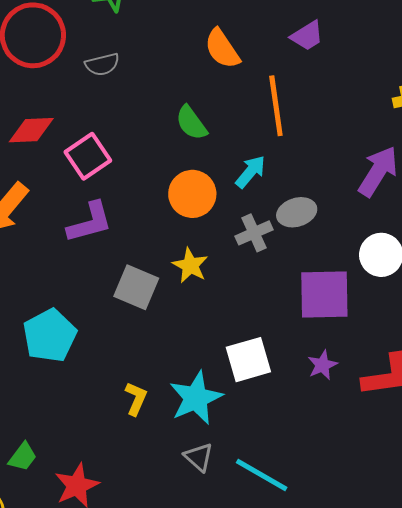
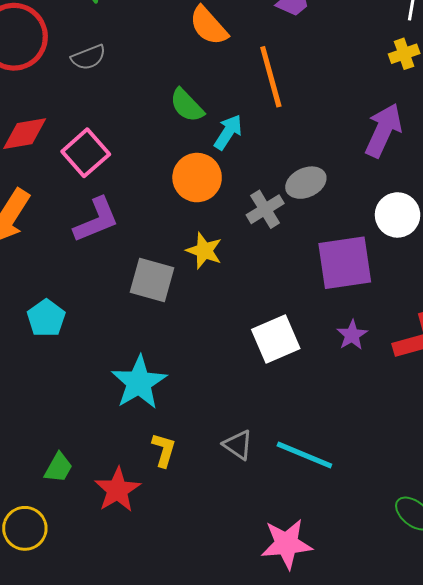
cyan arrow: (250, 172) -> (228, 132), moved
cyan pentagon: (50, 336) -> (46, 318), moved, size x0.7
cyan star: (196, 398) -> (139, 382), moved
yellow L-shape: (136, 399) -> (164, 450), moved

